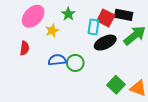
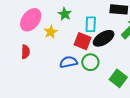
red square: (106, 18) -> (83, 41), moved
blue semicircle: (57, 60) -> (68, 62), moved
green circle: (75, 63) -> (90, 62), moved

